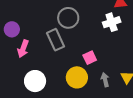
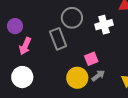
white cross: (112, 22) -> (104, 25), moved
gray arrow: (105, 80) -> (98, 76), moved, turned 64
white circle: (35, 81) -> (22, 77), moved

